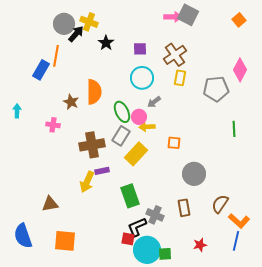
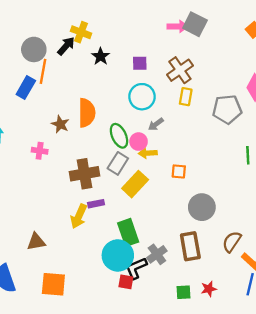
gray circle: (64, 24) -> (34, 49), moved
brown rectangle: (184, 208) -> (190, 246), size x1.4
gray cross: (155, 215) -> (157, 254), turned 30
cyan circle: (147, 250) -> (118, 255), moved
green square: (165, 254) -> (183, 292), moved

